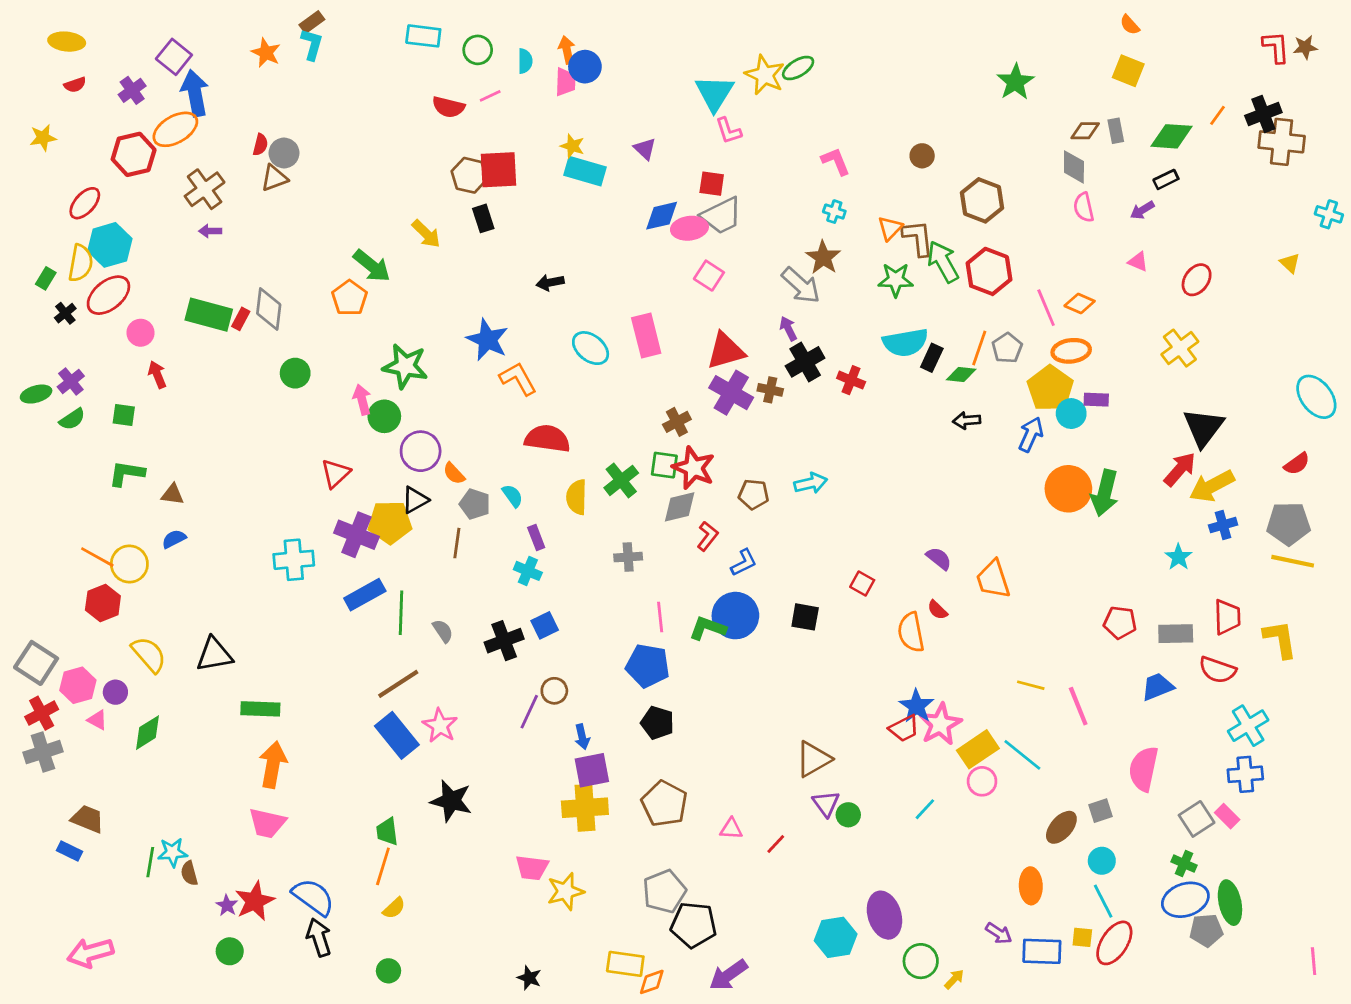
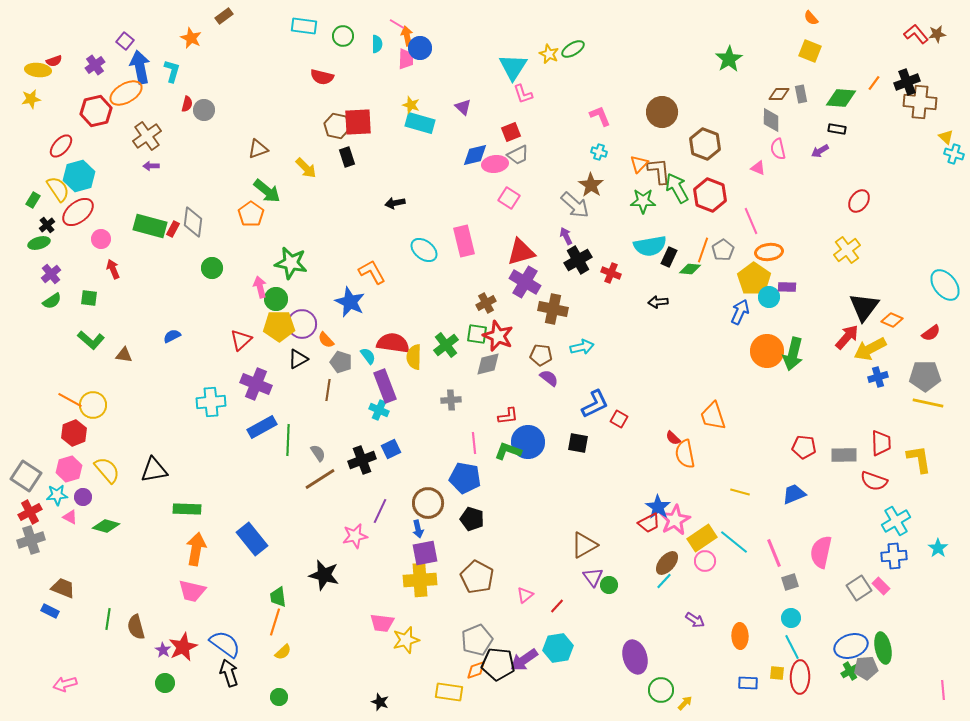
yellow ellipse: (67, 42) -> (38, 70), moved
cyan L-shape: (312, 44) -> (172, 71), moved
red L-shape: (1276, 47) -> (916, 34), turned -35
purple square: (174, 57) -> (125, 41), size x0.7
yellow star: (765, 75) -> (549, 54), size x0.7
pink line: (490, 96) -> (397, 24), moved, turned 56
brown circle: (922, 156) -> (662, 112), size x1.8
brown triangle: (274, 178) -> (258, 149), moved
black rectangle: (1166, 179) -> (837, 129), turned 36
red square: (712, 184) -> (511, 132), turned -30
gray trapezoid: (721, 216) -> (518, 155), size x0.7
pink triangle: (1138, 262) -> (758, 168), moved
yellow semicircle: (81, 263) -> (58, 189), turned -44
yellow triangle: (1290, 263) -> (946, 137), moved
orange diamond: (1080, 303) -> (892, 320), moved
blue star: (487, 340) -> (350, 302), moved
brown cross: (770, 390) -> (553, 309), moved, size x1.6
green ellipse: (36, 394) -> (39, 243), moved
black arrow: (967, 420) -> (658, 302), moved
red semicircle: (547, 439) -> (393, 343), moved
green L-shape: (127, 473) -> (91, 340), turned -148
yellow pentagon: (390, 522) -> (279, 326), moved
red L-shape: (708, 536) -> (508, 416), moved, turned 45
purple rectangle: (536, 538) -> (385, 386), size x1.8
blue semicircle: (174, 539) -> (172, 336), moved
cyan star: (1178, 557) -> (938, 548), moved
purple semicircle: (939, 558) -> (549, 378), moved
blue L-shape: (744, 563) -> (595, 404), moved, size x1.4
orange semicircle: (911, 632) -> (685, 454), moved
brown line: (398, 684) -> (320, 479), moved
pink hexagon: (78, 685) -> (69, 469), moved
blue trapezoid: (1158, 687) -> (794, 494), moved
brown circle: (554, 691) -> (428, 503), moved, size x1.6
pink line: (1078, 706) -> (774, 553), moved
pink star: (440, 726) -> (355, 536), moved, turned 30
green diamond: (147, 733) -> (106, 526), turned 48
blue rectangle: (397, 735) -> (252, 539), moved
brown ellipse: (1061, 827) -> (667, 563), moved
pink triangle: (731, 829) -> (525, 595), turned -42
cyan star: (173, 852) -> (57, 495), moved
green cross: (1184, 864) -> (850, 671), moved, turned 36
brown semicircle: (189, 873) -> (136, 627), size x1.4
purple arrow: (999, 933) -> (695, 620), moved
cyan hexagon: (836, 937) -> (558, 648), moved
red ellipse: (1114, 943) -> (800, 677), turned -32
blue rectangle: (1042, 951) -> (748, 683), size x0.7
pink arrow: (90, 953) -> (65, 684), size x0.7
purple arrow: (728, 975) -> (524, 660), moved
orange diamond: (652, 982) -> (476, 670), moved

